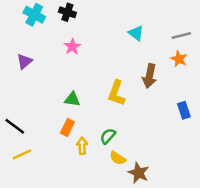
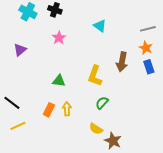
cyan triangle: (136, 33) -> (100, 26), moved
blue rectangle: (184, 110) -> (149, 67), moved
orange rectangle: (67, 127) -> (49, 110), moved
green semicircle: (108, 136) -> (102, 103), moved
yellow arrow: (82, 146) -> (67, 109), moved

